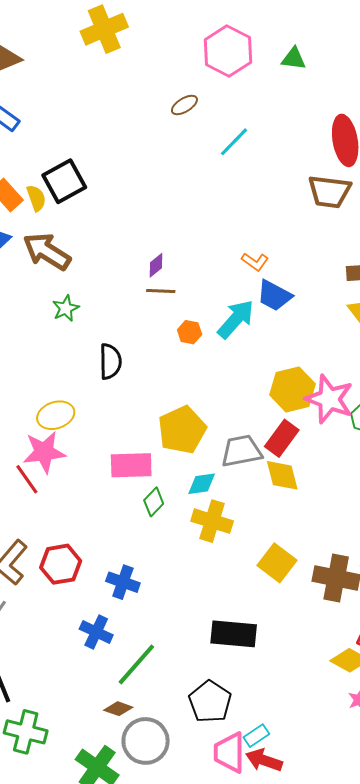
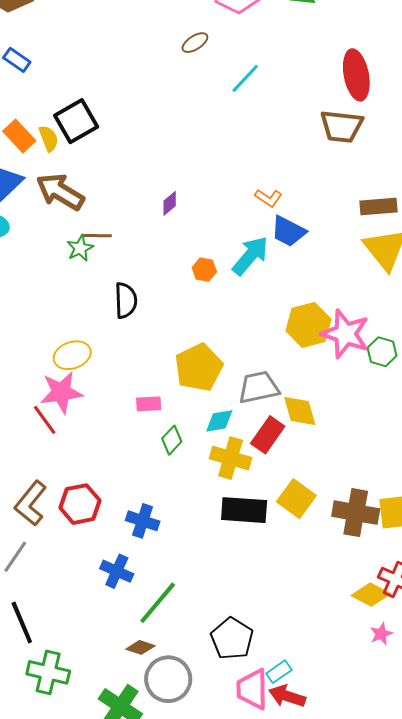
brown line: (161, 291) -> (97, 236), moved
red rectangle: (282, 438) -> (268, 435), moved
pink rectangle: (131, 465) -> (149, 404), size x0.6
black rectangle: (234, 634) -> (244, 510), moved

